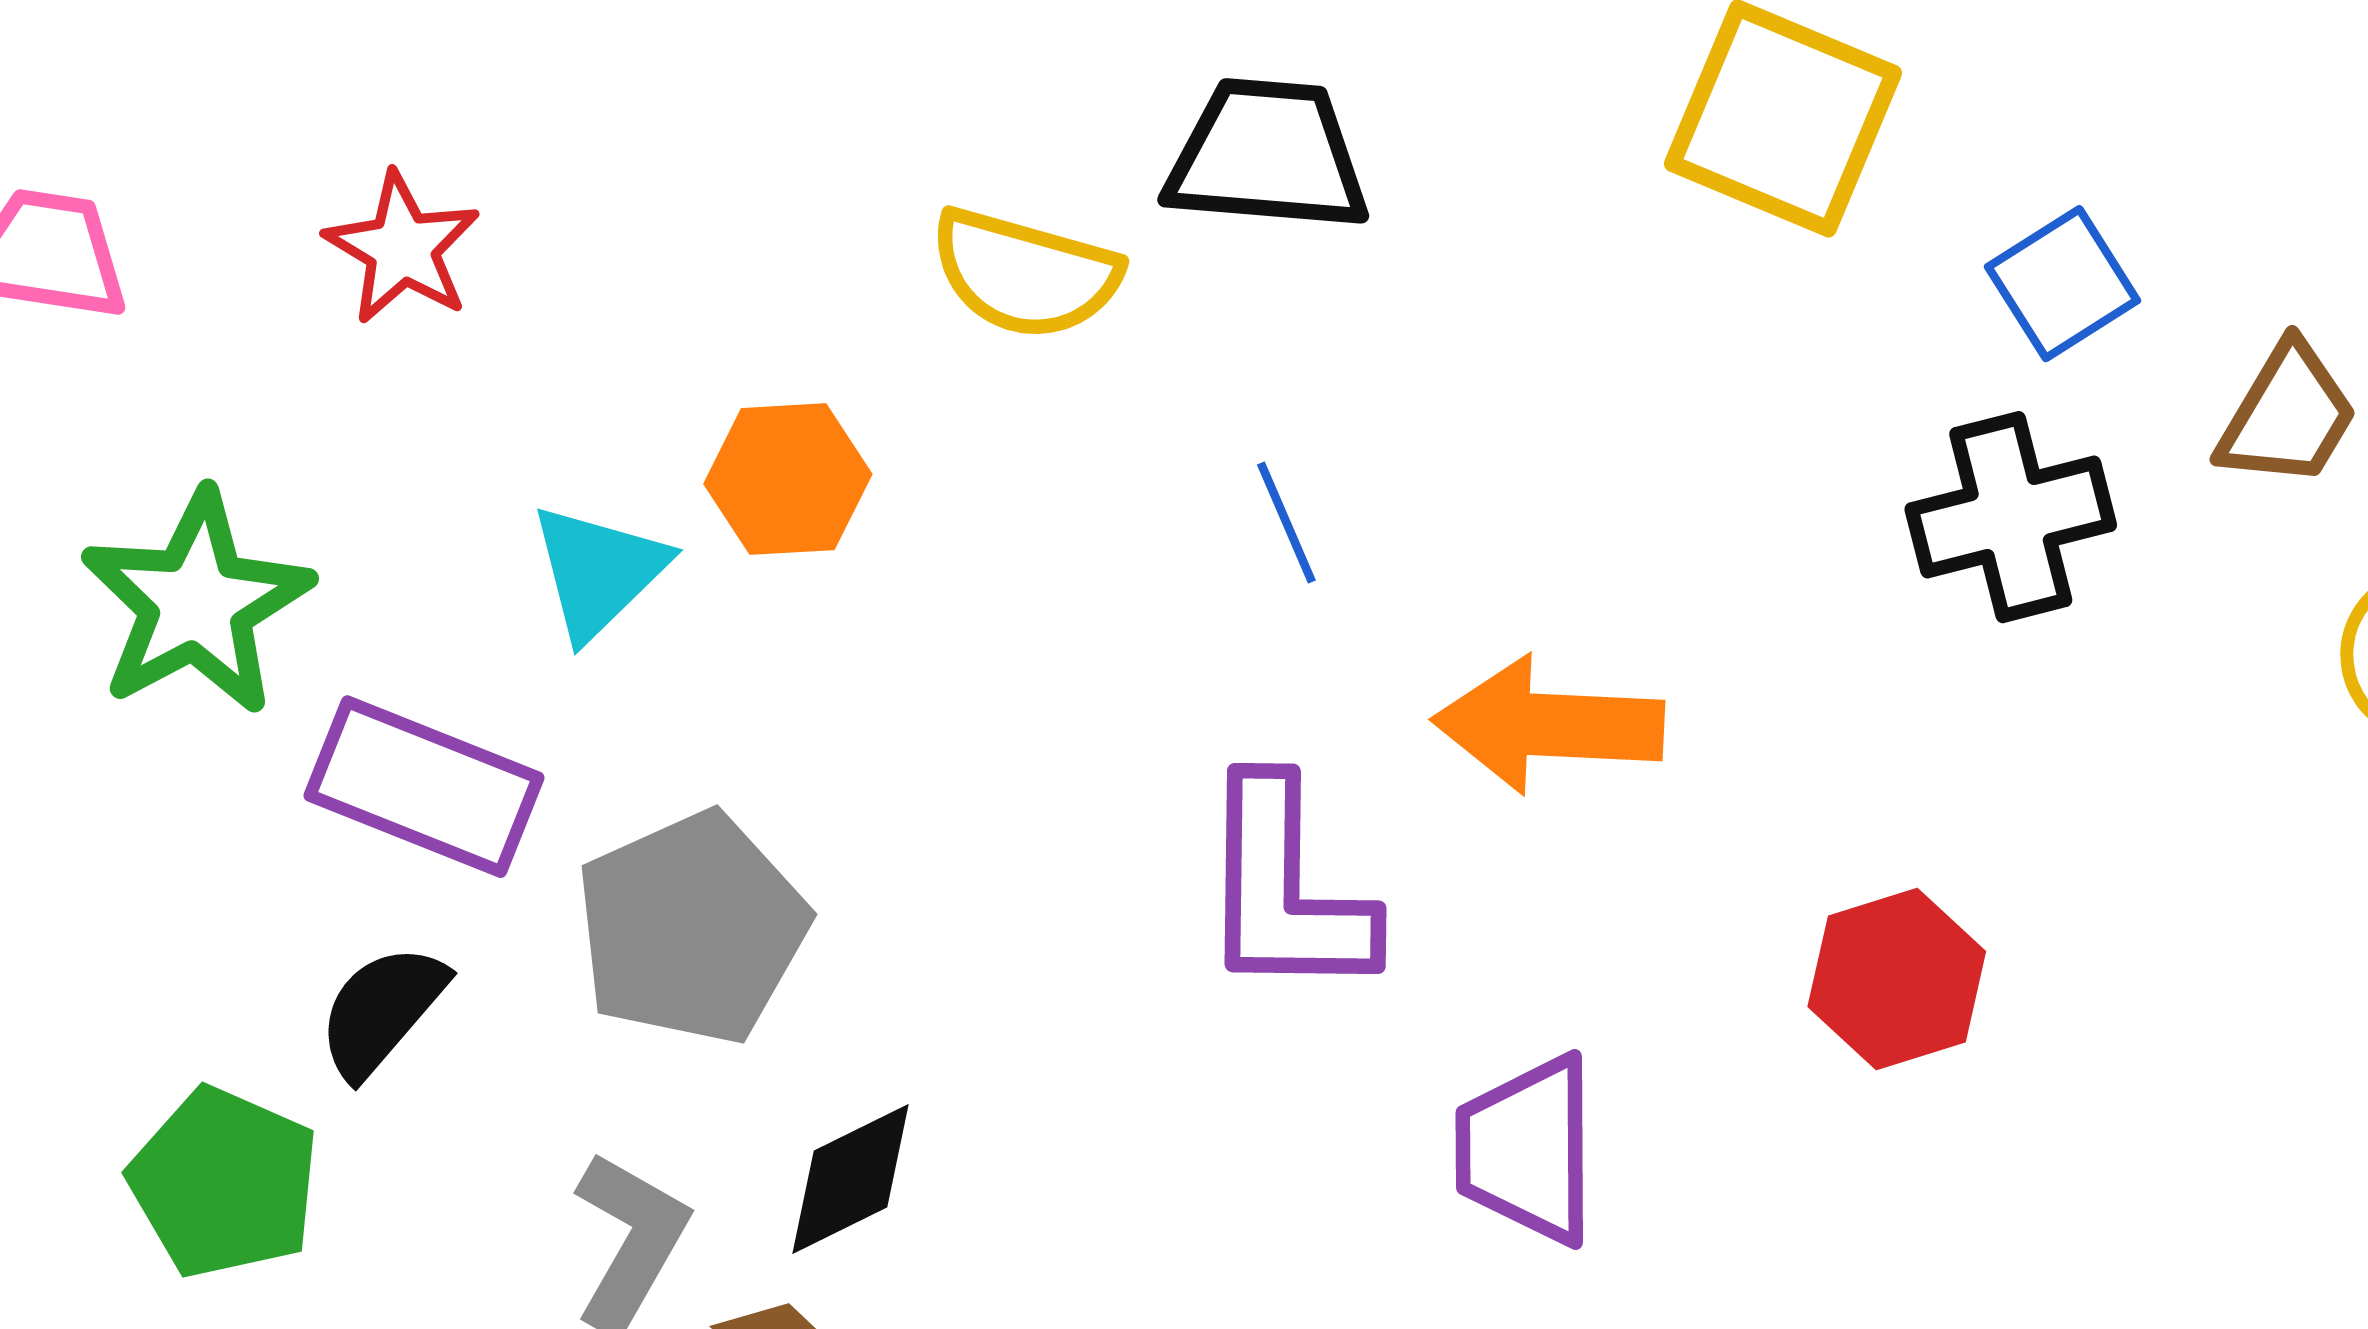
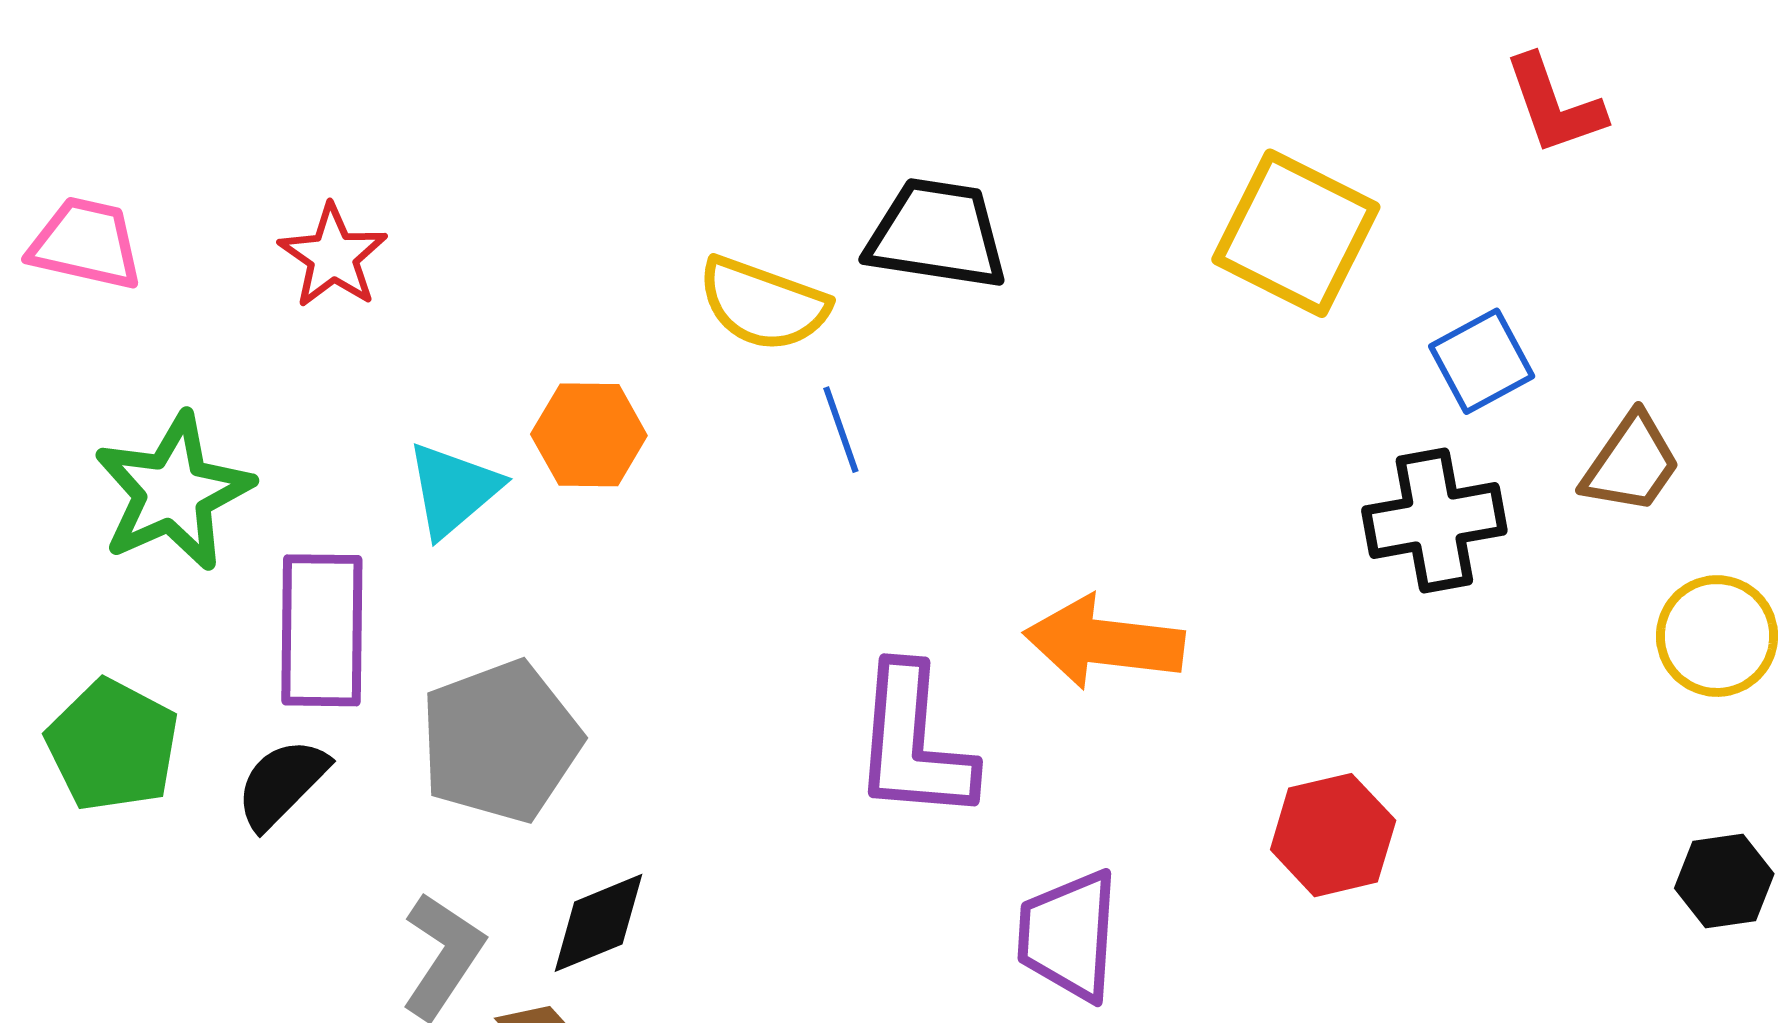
blue line: (1286, 522) -> (841, 430), moved
purple rectangle: (424, 787) -> (322, 630), turned 65
green pentagon: (224, 1183) -> (113, 745), moved

